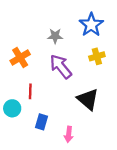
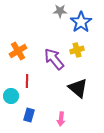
gray star: (55, 36) -> (60, 11), moved
yellow cross: (97, 56) -> (77, 50), moved
blue rectangle: (42, 122) -> (29, 115), moved

